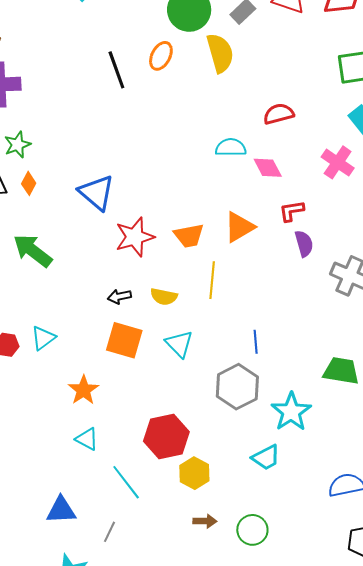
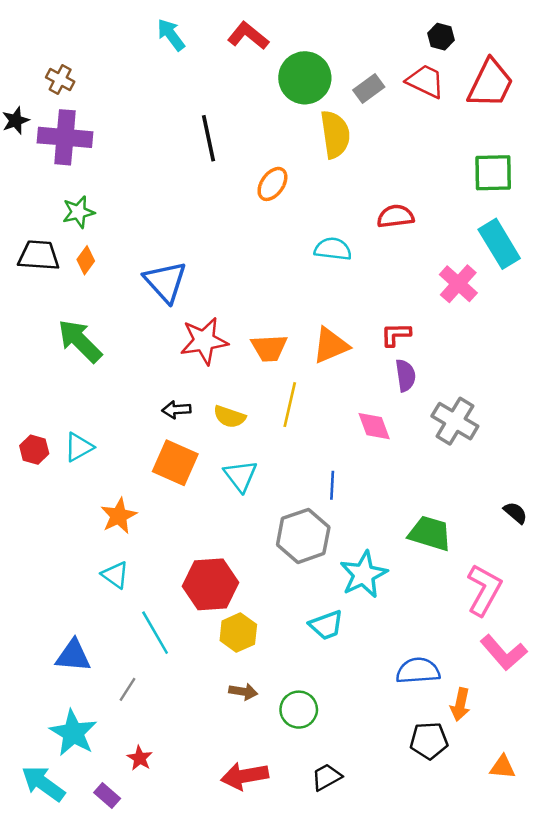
orange ellipse: (161, 56) -> (272, 184), moved
pink diamond: (268, 168) -> (374, 426), moved

